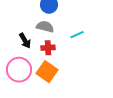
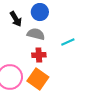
black arrow: (25, 41) -> (16, 19), moved

